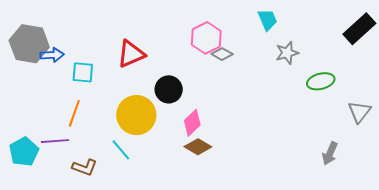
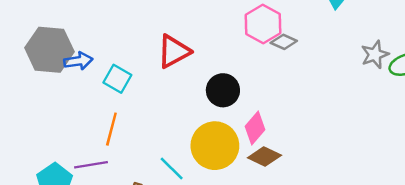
gray star: (287, 53) -> (375, 55), moved
cyan square: (83, 72) -> (117, 79), turned 30
yellow circle: (136, 115) -> (215, 146), moved

